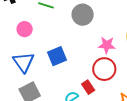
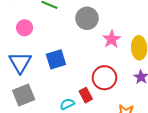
pink star: (107, 45) -> (112, 39), moved, turned 30

